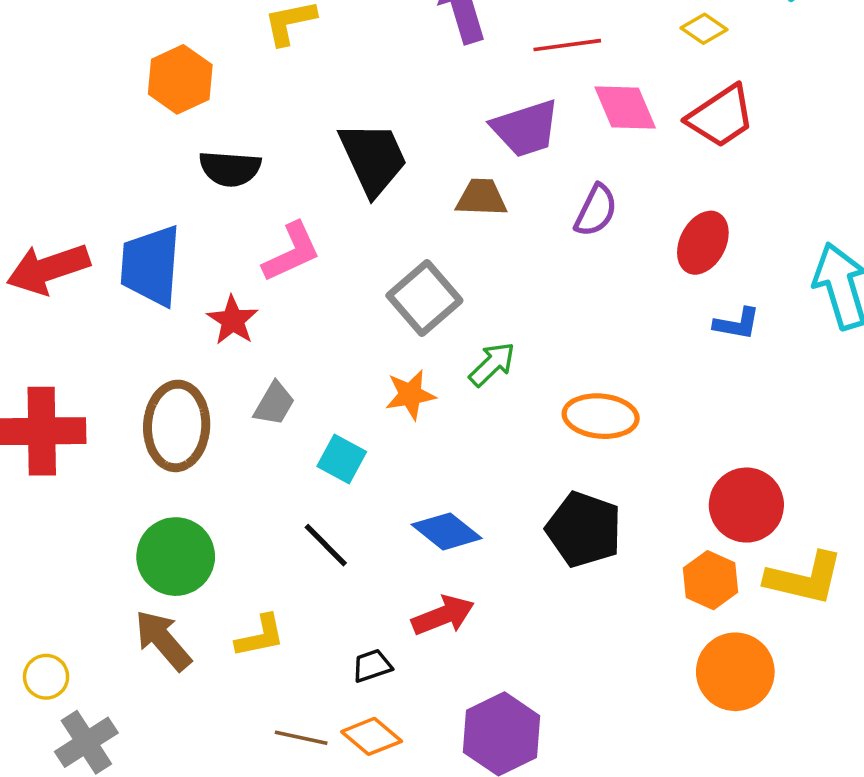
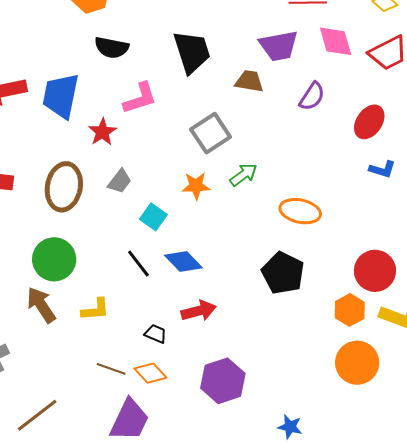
blue diamond: (447, 531) -> (183, 261), moved
black trapezoid: (372, 666) -> (156, 334), turned 35

